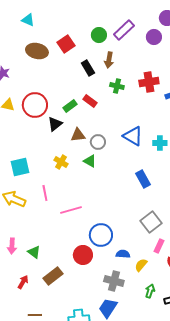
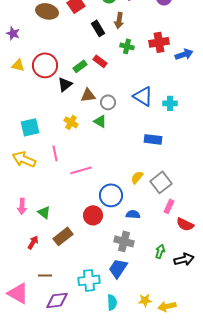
blue rectangle: (143, 179) -> (153, 139), turned -54
yellow semicircle: (141, 265) -> (137, 177), moved

